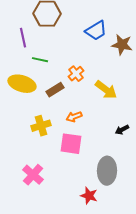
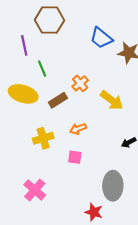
blue trapezoid: (96, 31) -> (101, 38), turned 70
green line: (40, 60) -> (42, 69), turned 56
pink square: (71, 144) -> (75, 157), size x0.6

